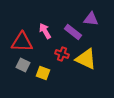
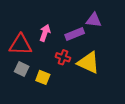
pink arrow: (45, 31) -> (45, 33), turned 49
purple rectangle: (73, 32) -> (75, 34), turned -60

